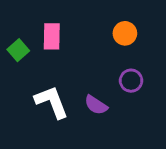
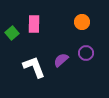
purple semicircle: (96, 105) -> (61, 60), moved, turned 105

